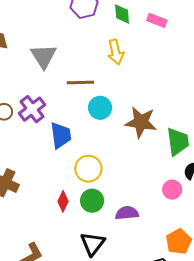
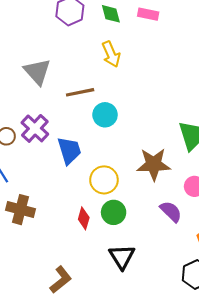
brown star: (141, 122) -> (154, 164), moved
purple semicircle: (127, 213) -> (171, 212), moved, turned 60

